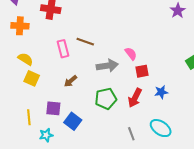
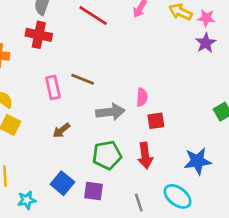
pink semicircle: (131, 54) -> (142, 97), turned 40
blue star: (161, 92) -> (197, 161), moved, size x1.5
red arrow: (135, 98) -> (145, 156), turned -36
purple square: (53, 108) -> (93, 191), moved

